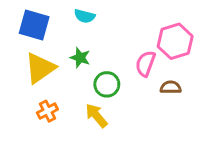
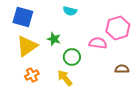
cyan semicircle: (85, 16) -> (70, 11), moved
pink semicircle: (145, 64) -> (98, 43), turned 78
brown semicircle: (171, 87) -> (122, 69), moved

